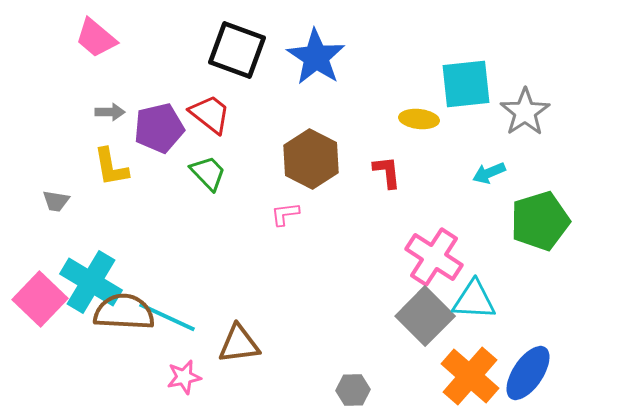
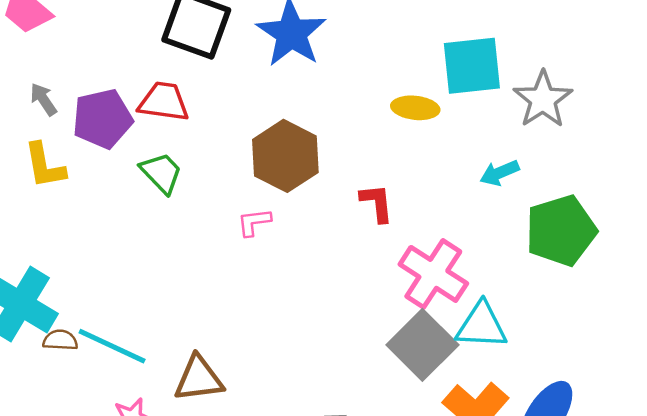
gray arrow: (110, 112) -> (43, 99), turned -124
red trapezoid: (210, 114) -> (164, 102), turned -30
red L-shape: (387, 172) -> (377, 203), moved
brown semicircle: (124, 312) -> (60, 340), size x0.5

